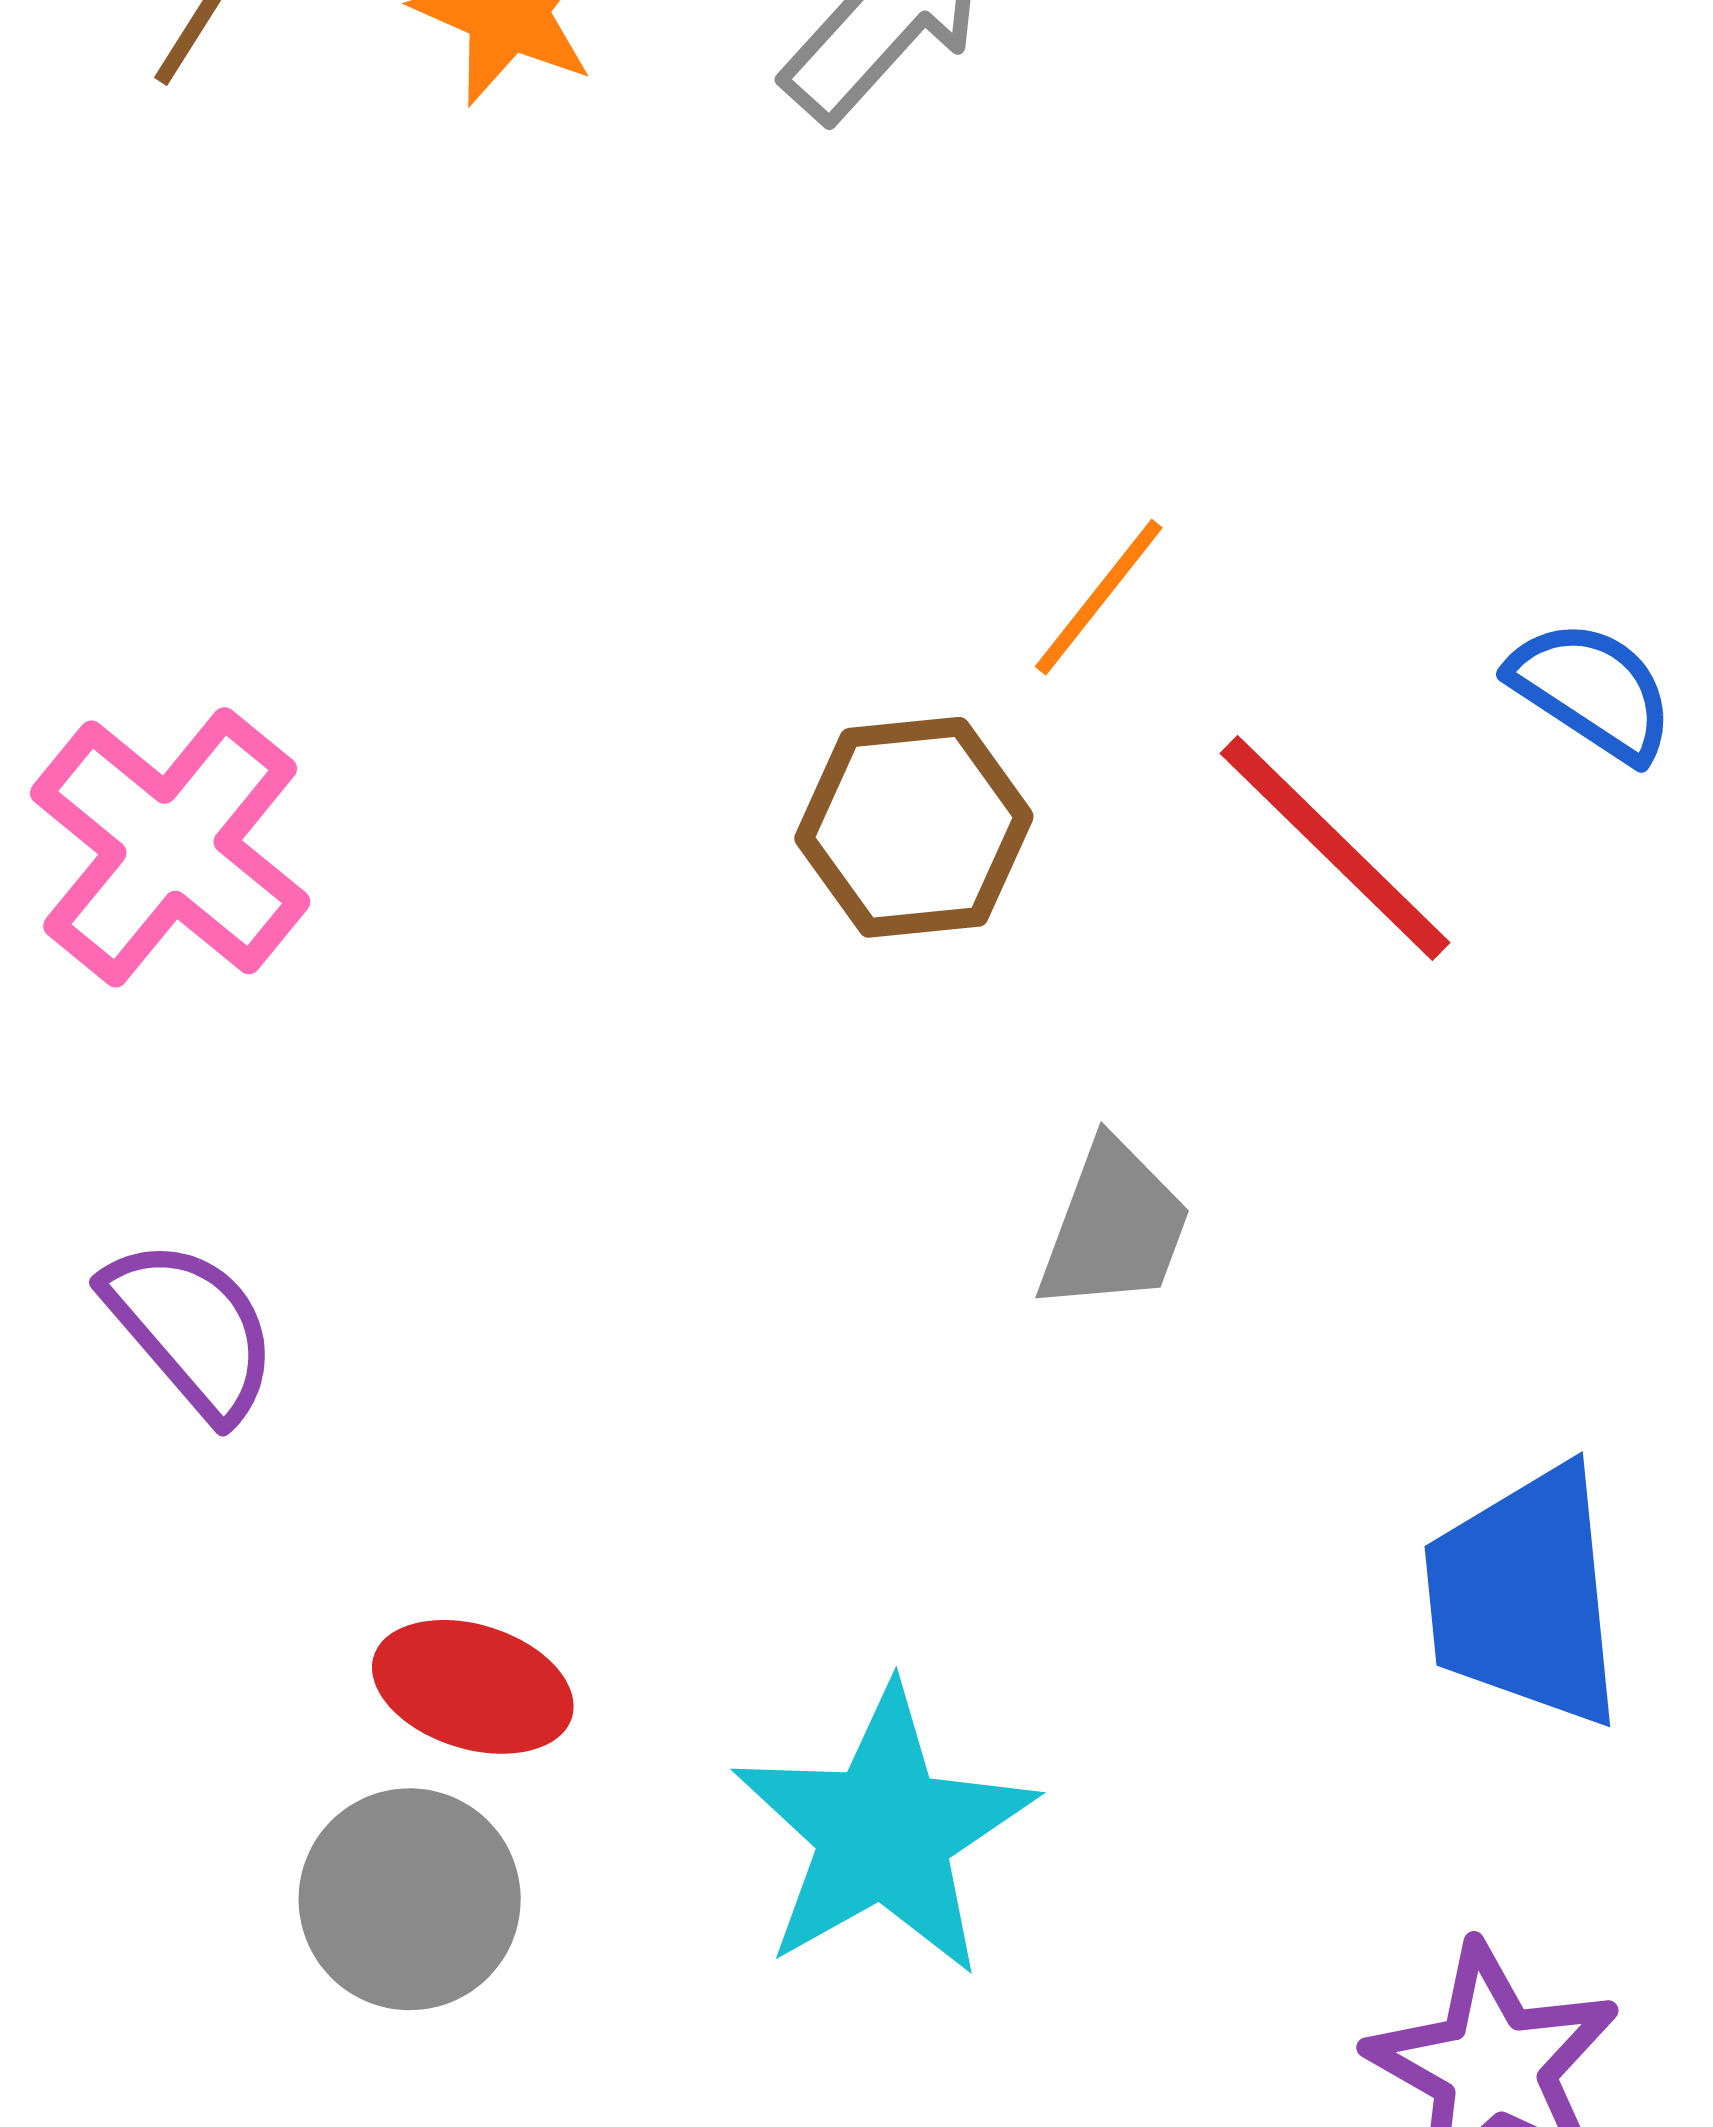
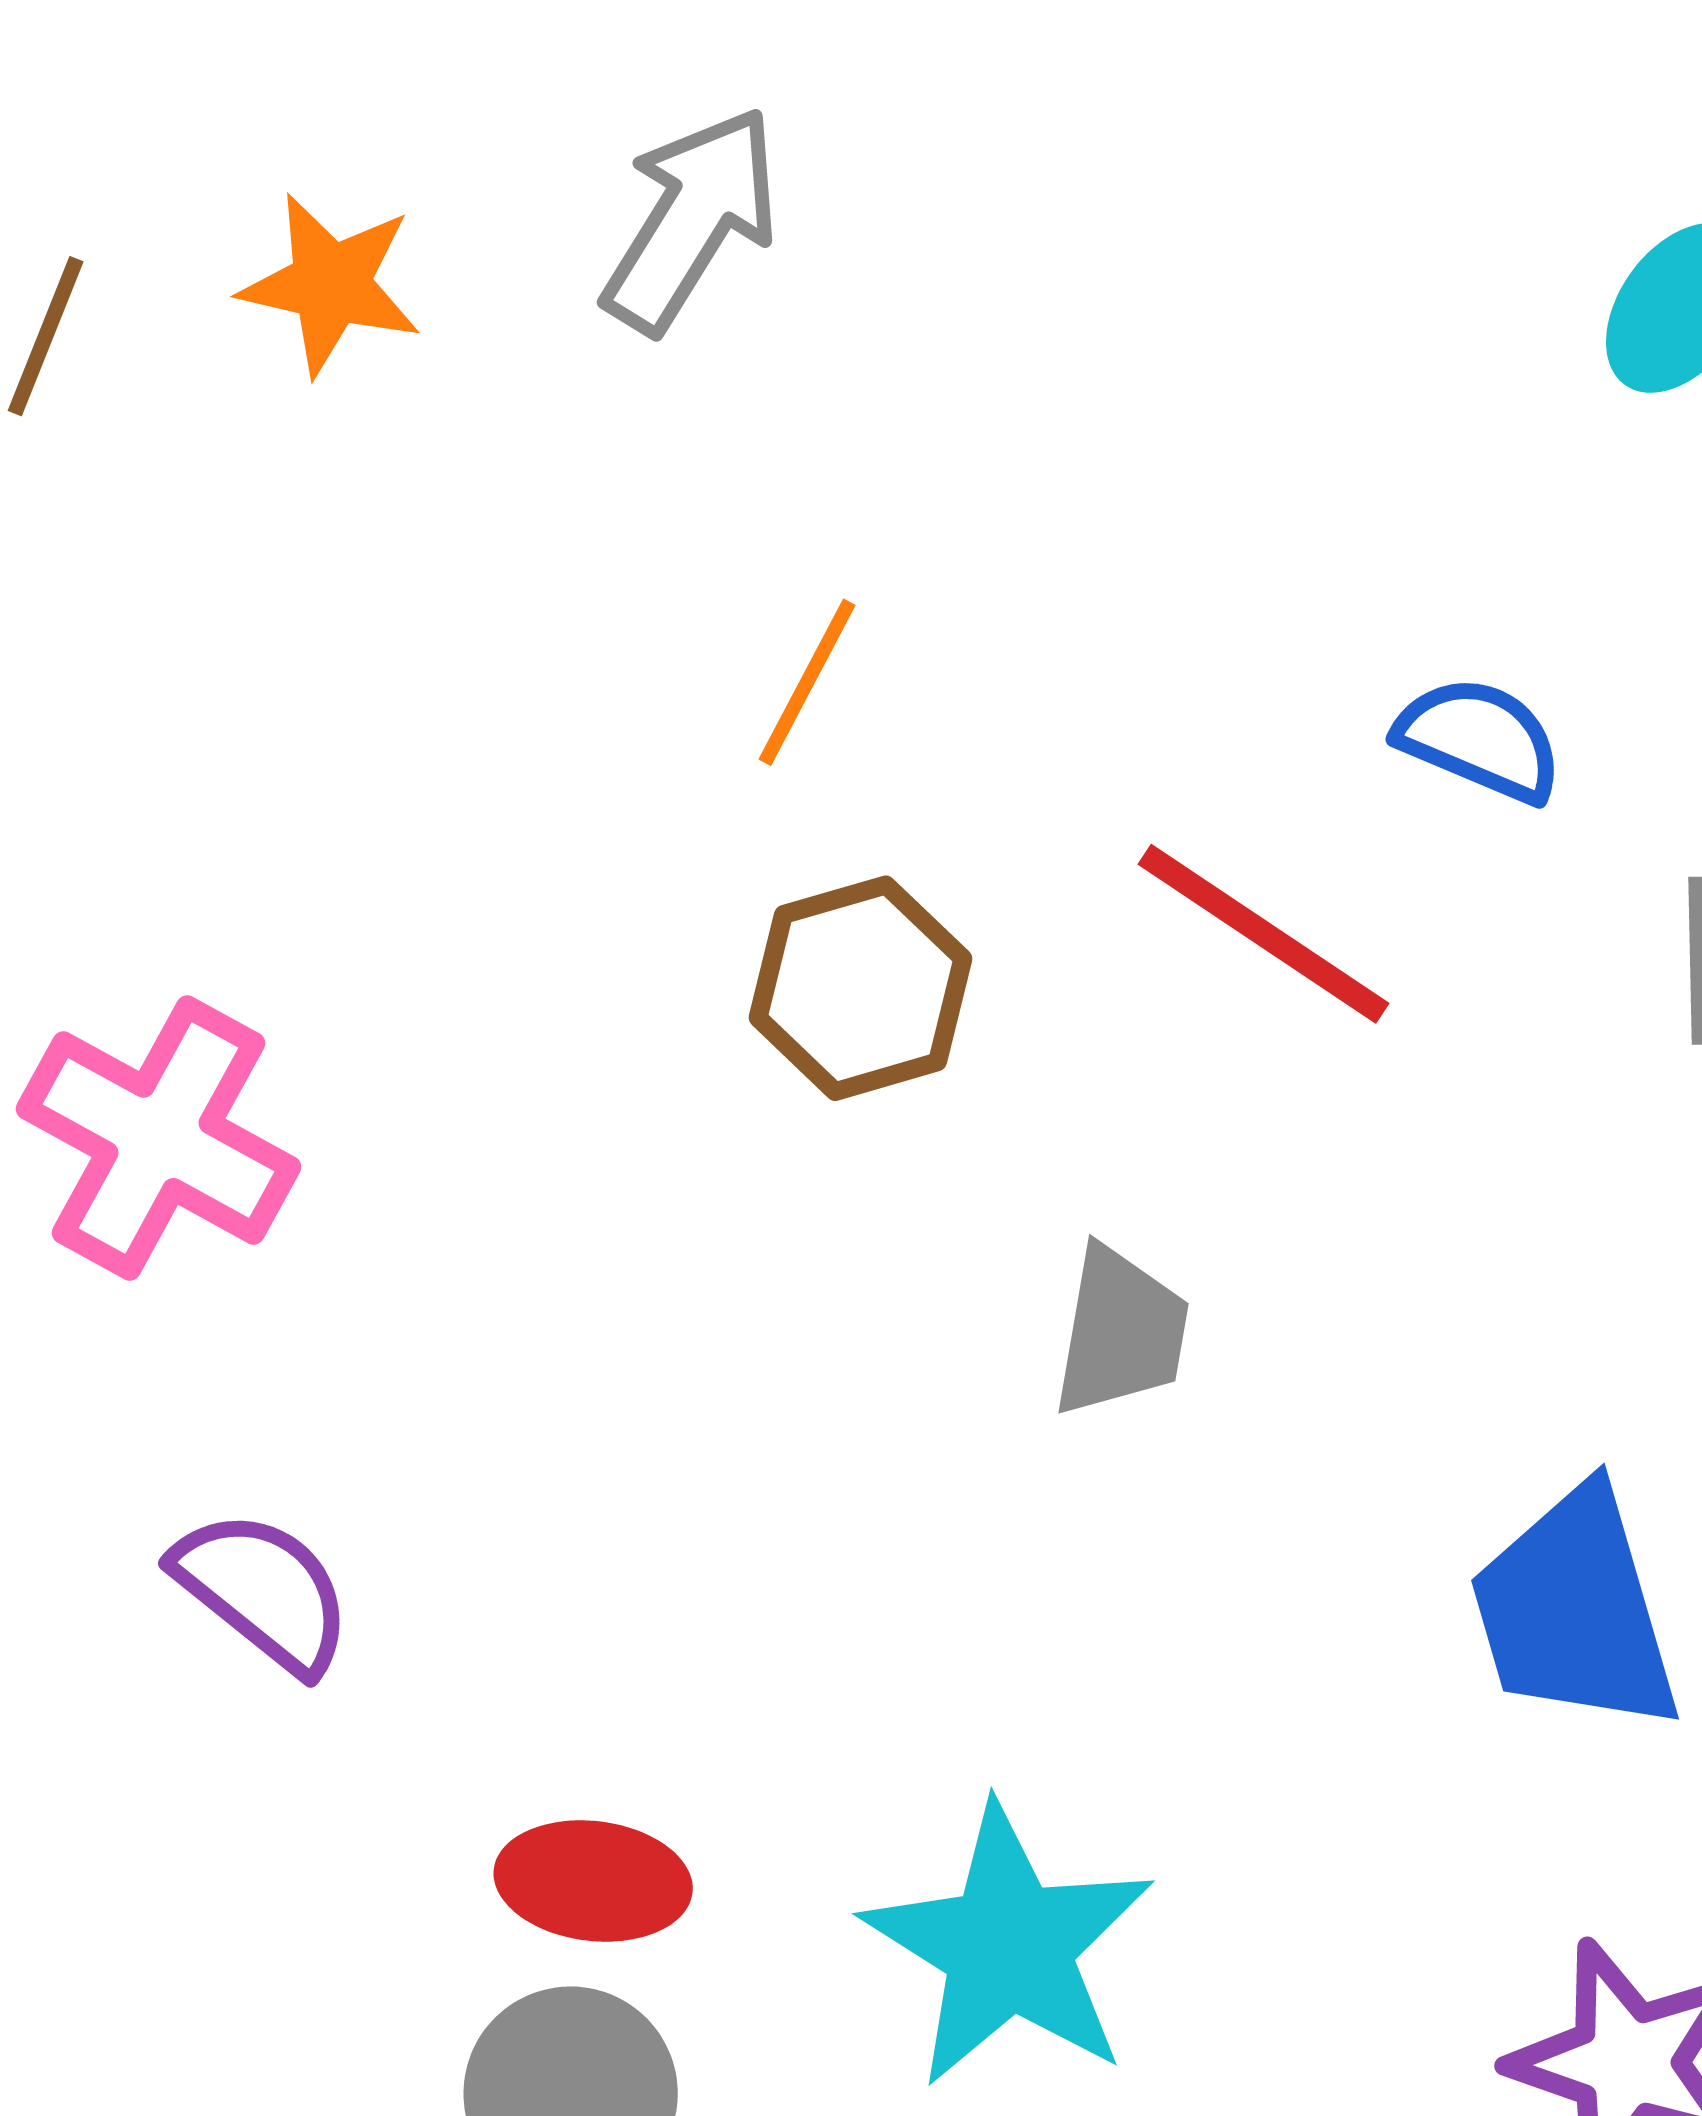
orange line: (1099, 597) -> (807, 682), moved

